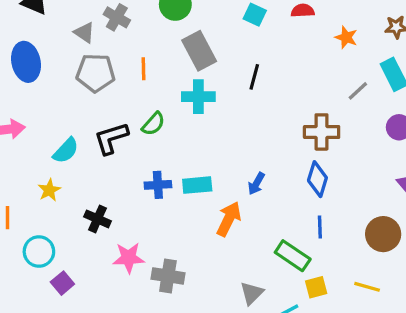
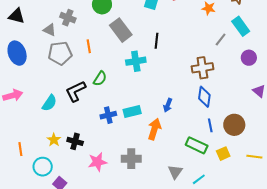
cyan cross: (198, 97) -> (136, 61), moved
yellow star: (49, 190) -> (54, 140), moved
brown circle: (383, 234) -> (234, 125), moved
gray cross: (168, 276) -> (131, 159), moved
yellow square: (316, 287) -> (223, 154), moved
yellow line: (367, 287) -> (254, 157), moved

